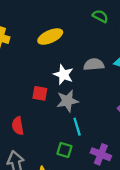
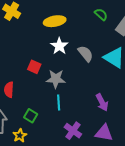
gray semicircle: (94, 64) -> (86, 54), turned 42
white star: (63, 75) -> (59, 46), moved
green square: (64, 150) -> (31, 116), moved

